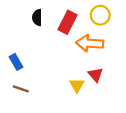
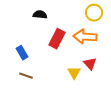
black semicircle: (37, 18) -> (40, 15), turned 96
red rectangle: (67, 22) -> (57, 39), moved

